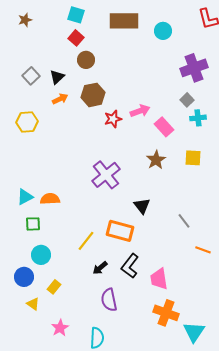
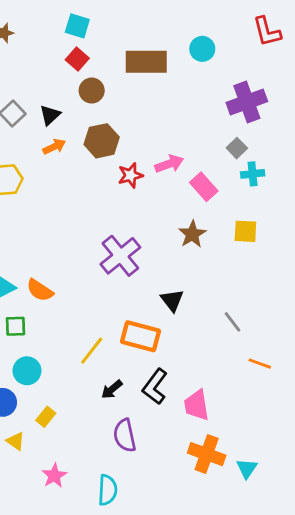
brown rectangle: (124, 21) -> (146, 62), moved
orange semicircle: (50, 199) -> (40, 290), turned -144
cyan triangle: (194, 332) -> (247, 468), moved, size x0.7

